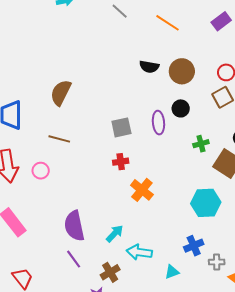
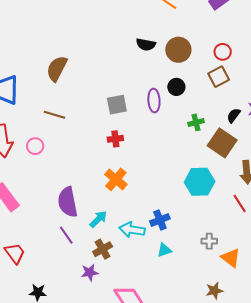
orange cross: (142, 190) -> (116, 179), moved
cyan arrow: (115, 234) -> (98, 219), moved
blue cross: (194, 246) -> (160, 220), moved

